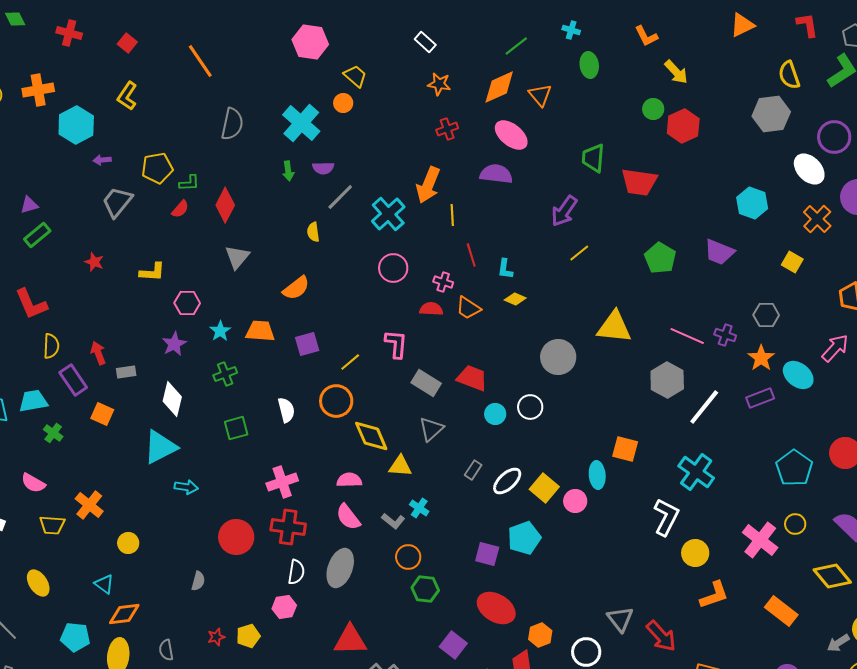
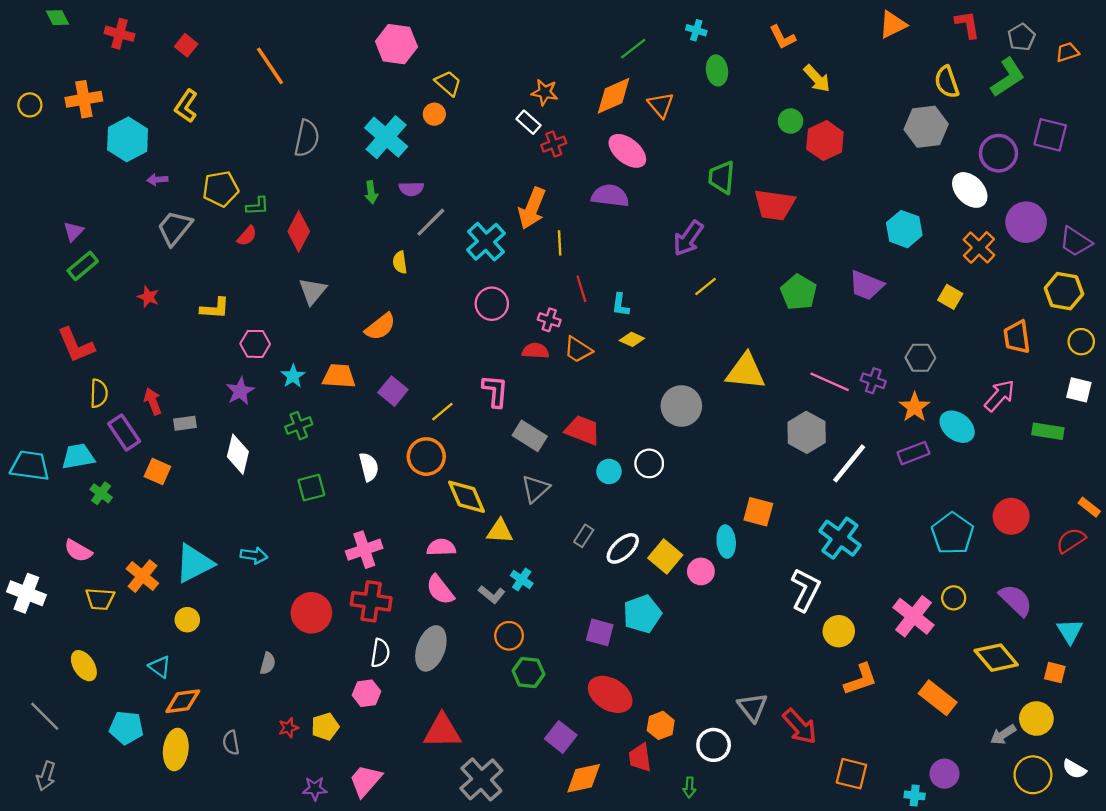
white rectangle: (425, 42) -> (529, 122), moved
purple triangle: (29, 205) -> (74, 231), turned -30
purple square: (307, 344) -> (393, 391), turned -35
cyan triangle: (160, 447) -> (194, 563), moved

